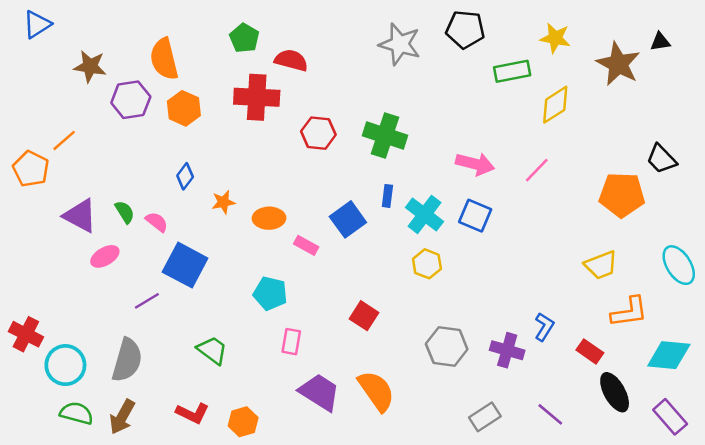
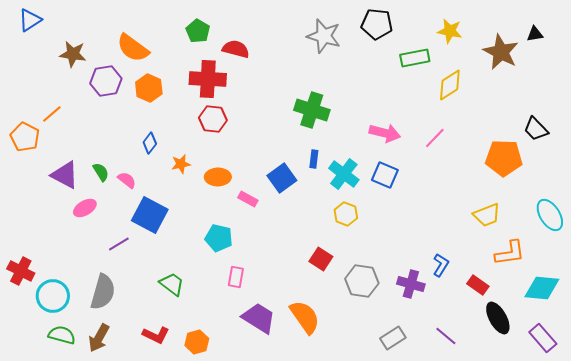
orange semicircle: (164, 59) -> (133, 48), turned -40
red hexagon: (318, 133) -> (213, 119), moved
red square: (364, 316) -> (321, 259), moved

